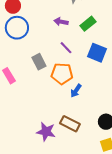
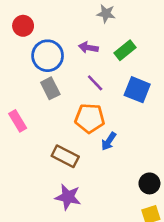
blue circle: (17, 28) -> (48, 56), moved
gray rectangle: (39, 62) -> (50, 88), moved
brown rectangle: (70, 124) -> (65, 156), moved

